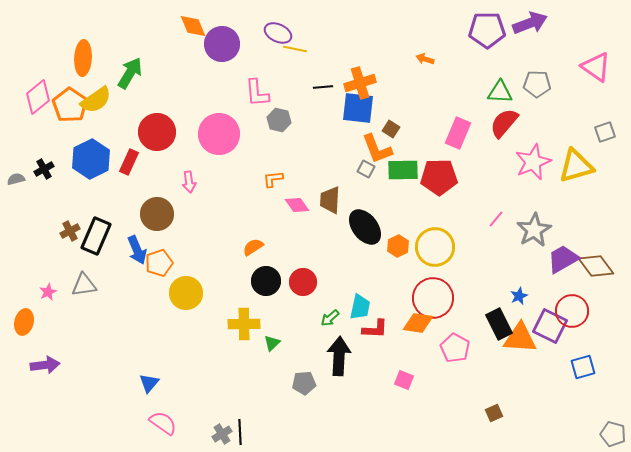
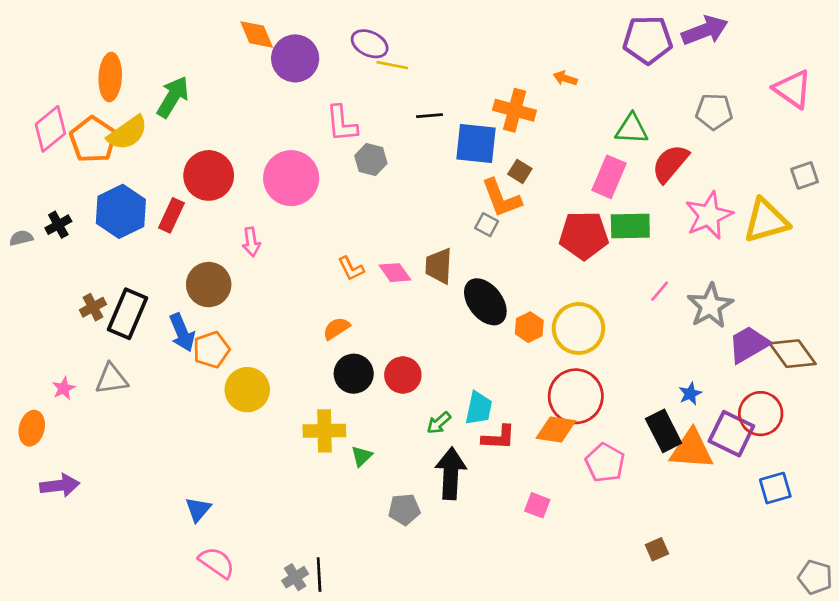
orange cross: (360, 83) -> (515, 110), moved, turned 32
green triangle: (500, 92) -> (632, 129), moved
green rectangle: (403, 170) -> (630, 226), moved
orange L-shape: (273, 179) -> (351, 269), moved, turned -110

